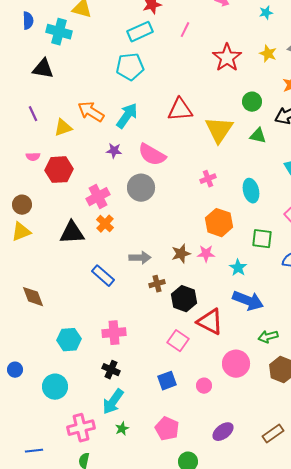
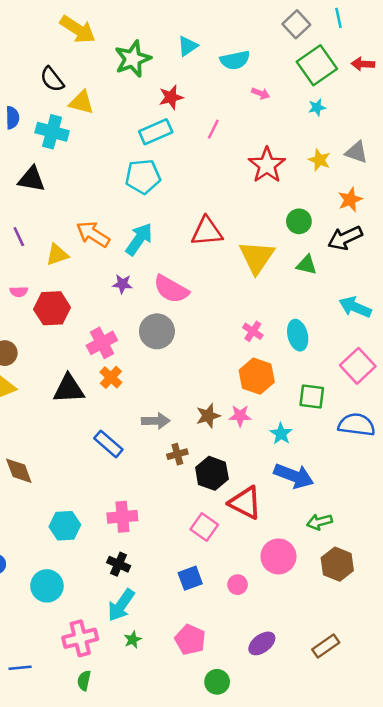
pink cross: (208, 179) -> (253, 331), moved, turned -35

